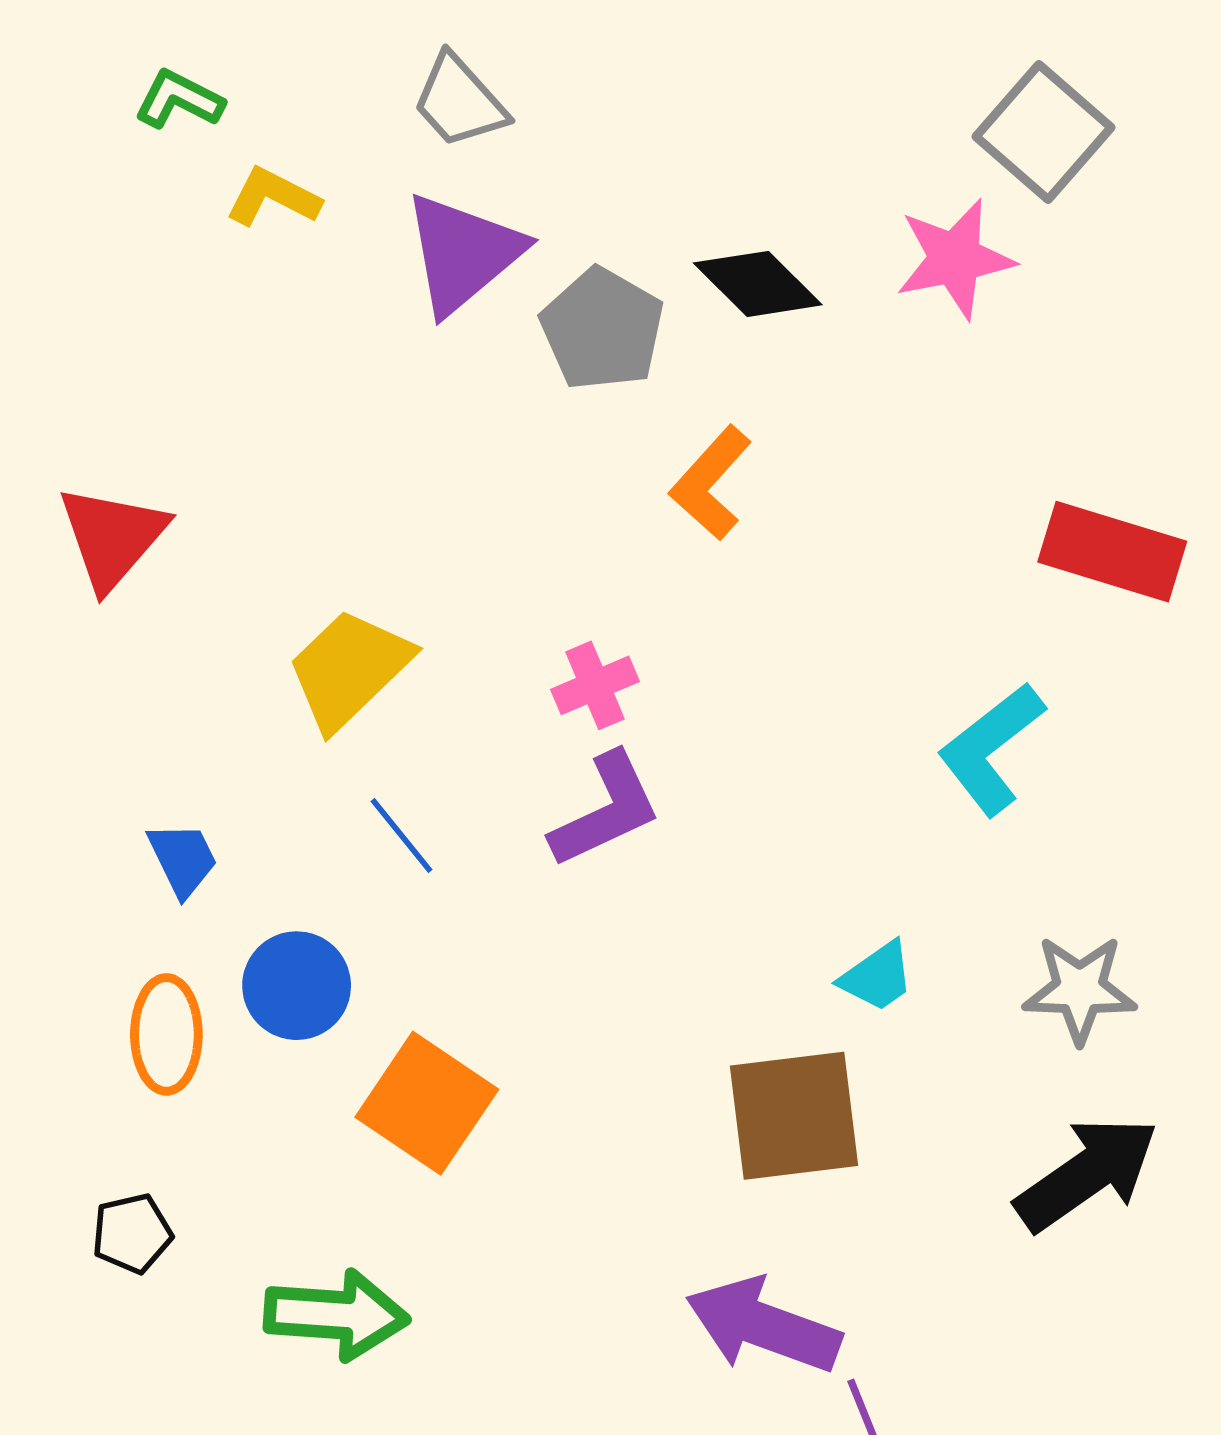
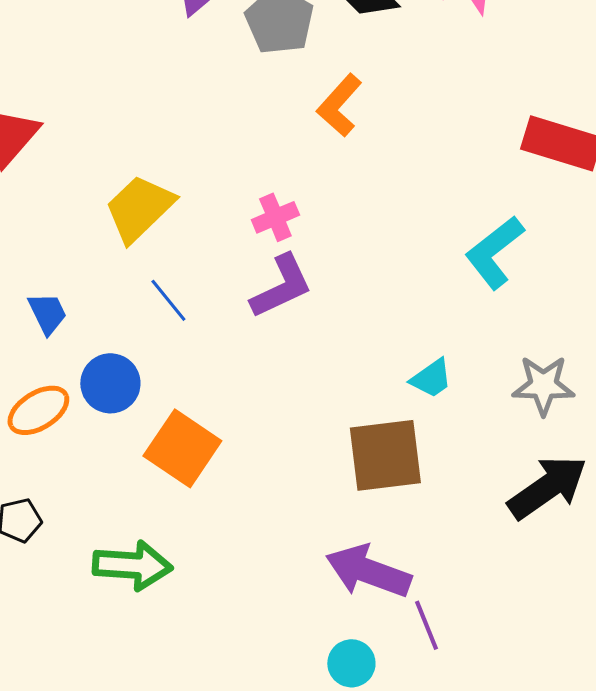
orange ellipse: (166, 1034) -> (38, 410), turned 58

